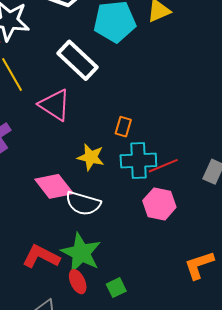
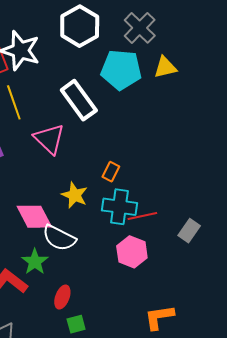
green star: (81, 253) -> (35, 262), moved, size x0.7
red ellipse: (78, 282) -> (62, 297), moved, turned 35

